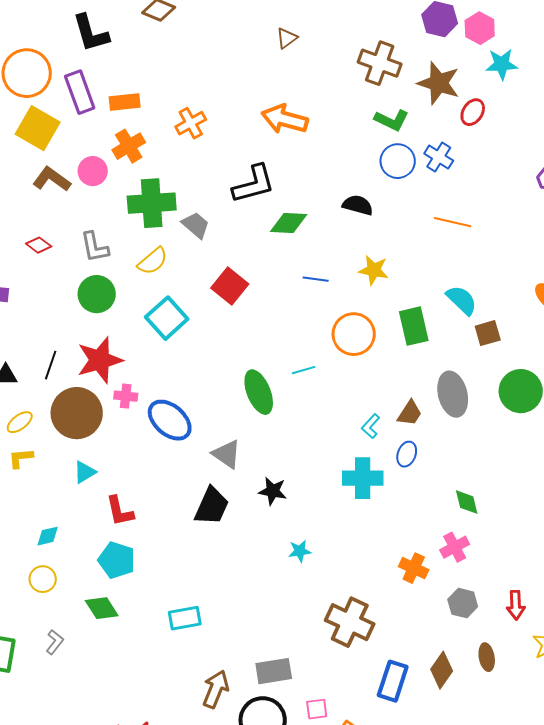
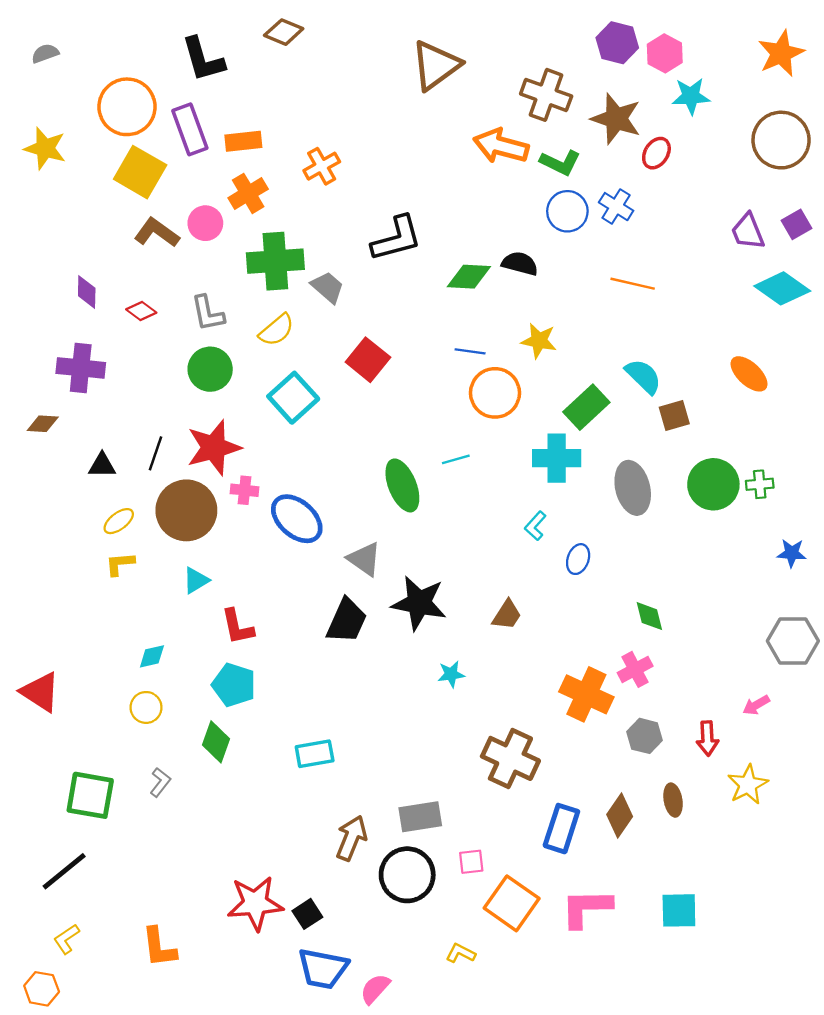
brown triangle: (287, 38) -> (436, 65), size x2.0
orange arrow: (285, 119) -> (501, 146), moved
green diamond: (289, 223) -> (469, 277), moved
green rectangle: (414, 326) -> (586, 407), turned 60
orange circle: (354, 334) -> (495, 393), moved
brown trapezoid: (410, 413) -> (507, 615), moved
cyan cross: (363, 478) -> (557, 458), moved
black star: (273, 491) -> (419, 603), size x1.6
orange cross: (414, 568) -> (586, 694), size x1.5
green diamond: (102, 608) -> (216, 742), turned 52

